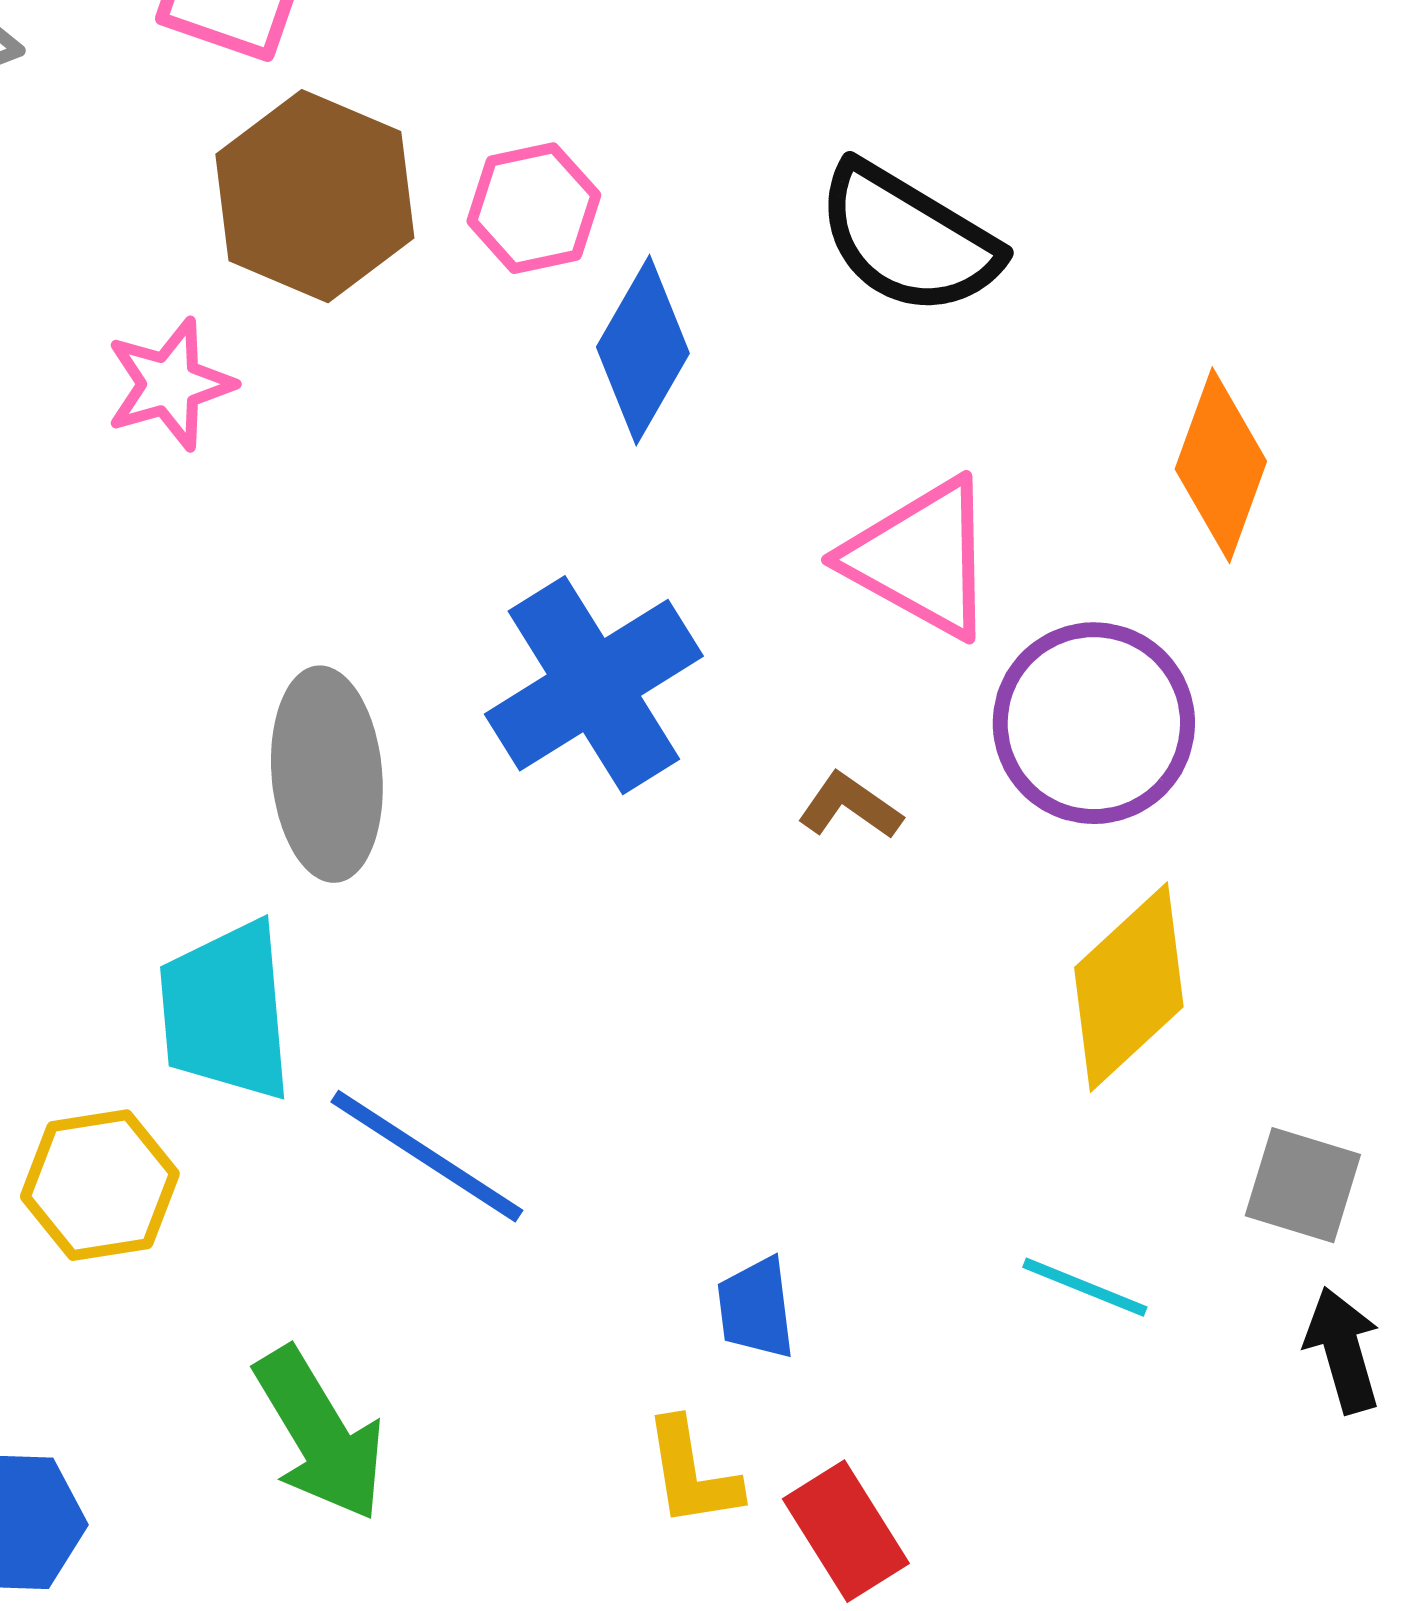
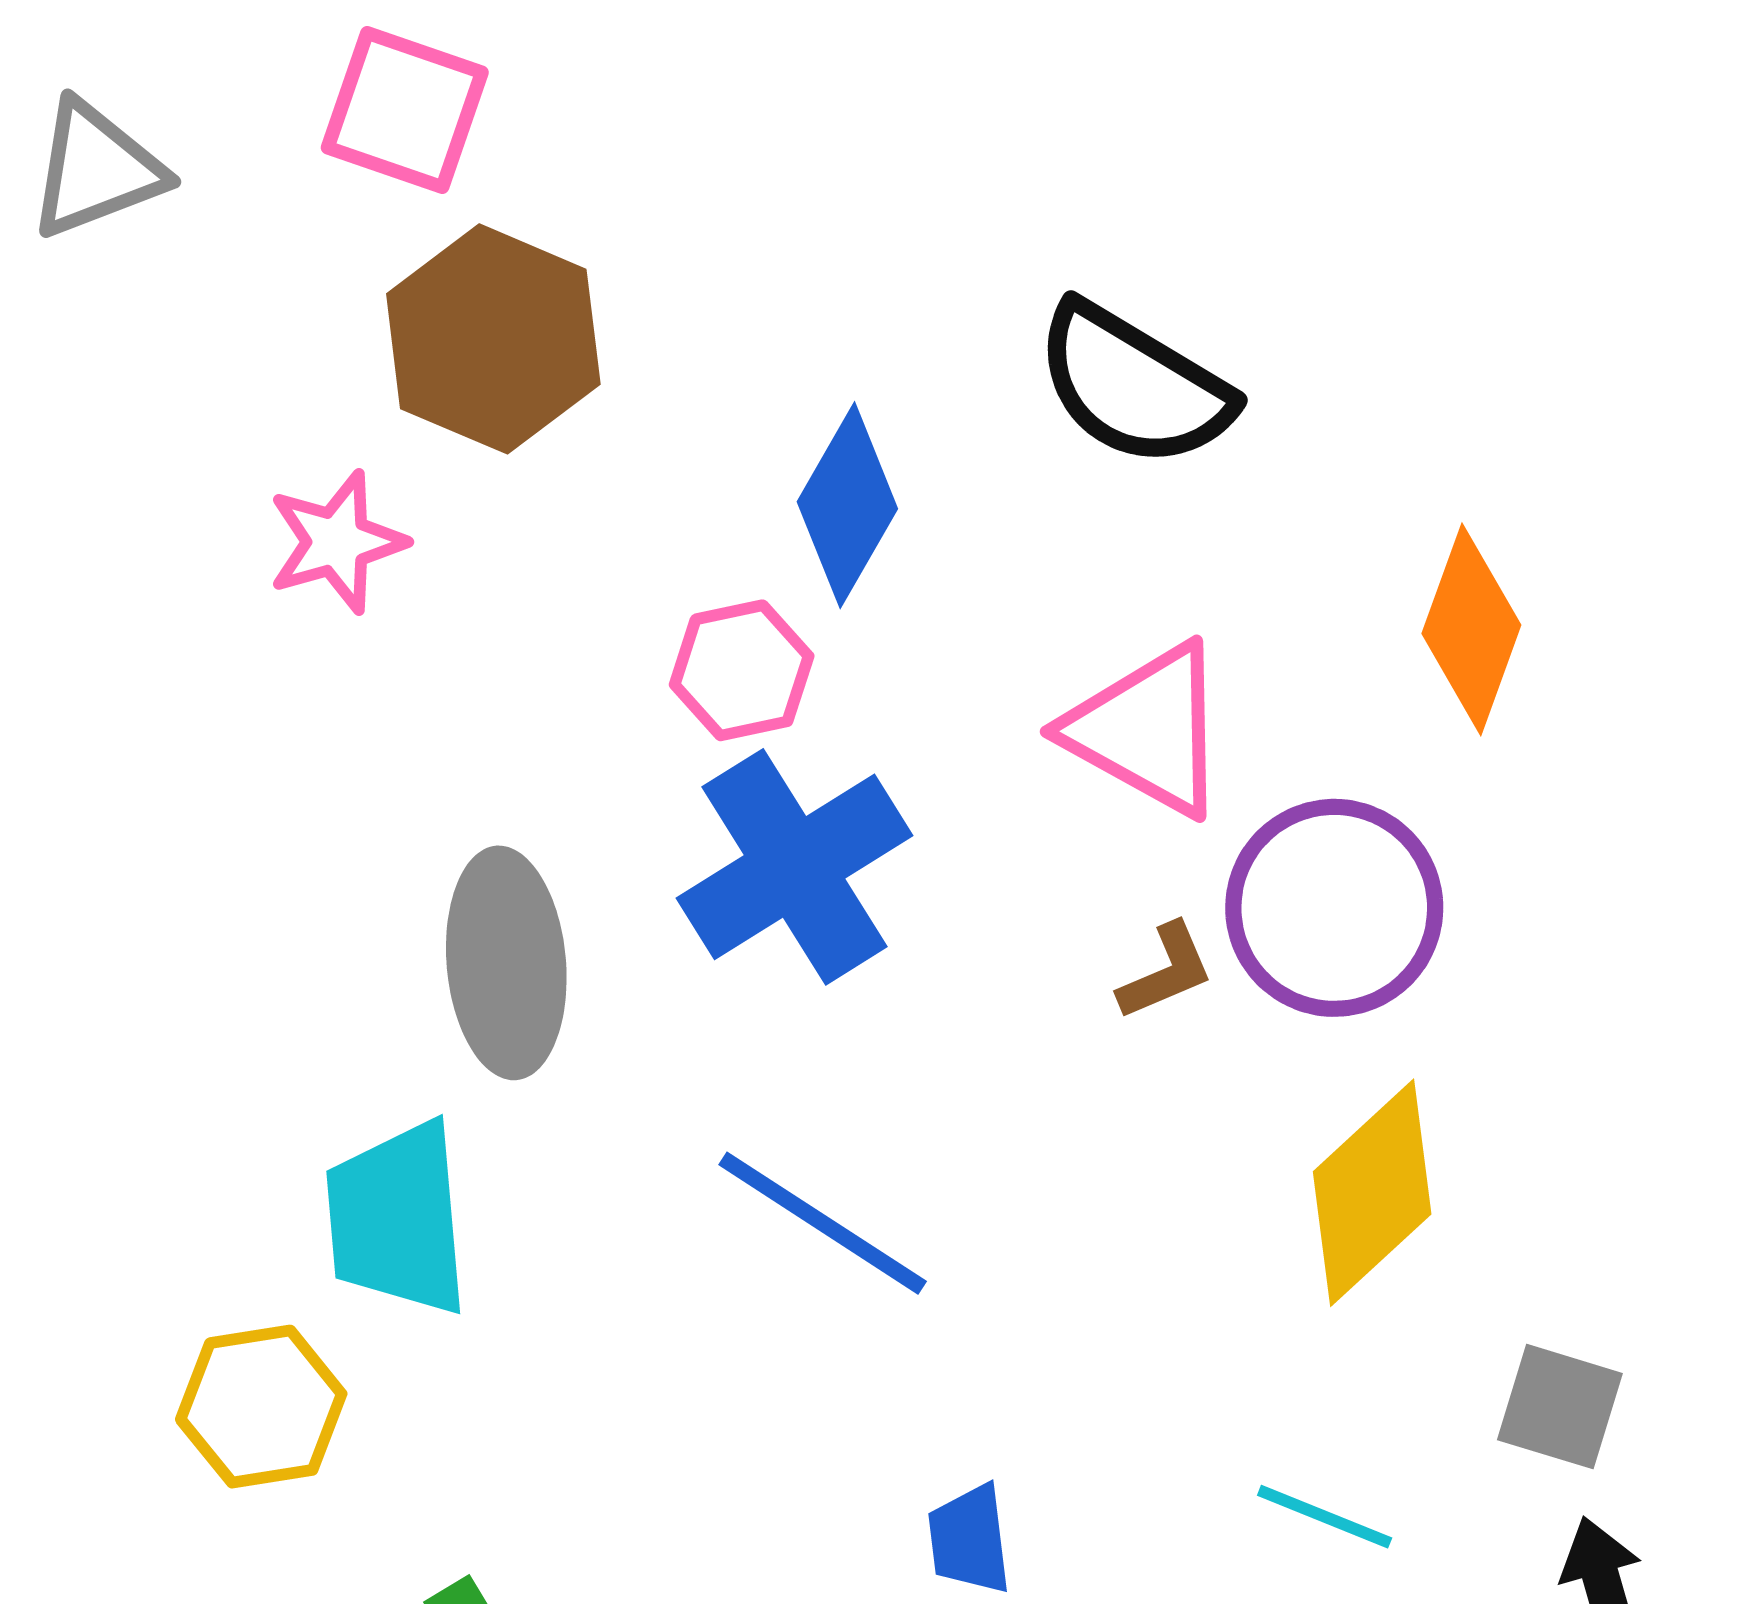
pink hexagon: (534, 208) -> (742, 670), moved
brown L-shape: (850, 806) -> (1166, 972), moved, turned 122
blue line: (427, 1156) -> (823, 1223), moved

